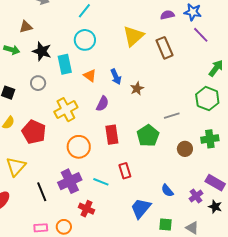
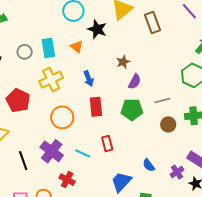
black star: (42, 51) -> (97, 29), moved
cyan rectangle: (65, 64) -> (48, 48), moved
blue arrow: (116, 77) -> (89, 79), moved
purple semicircle: (103, 104) -> (135, 82), moved
gray line: (172, 116) -> (162, 100), moved
green pentagon: (148, 136) -> (132, 110), turned 30
purple cross: (70, 181) -> (52, 151), turned -30

